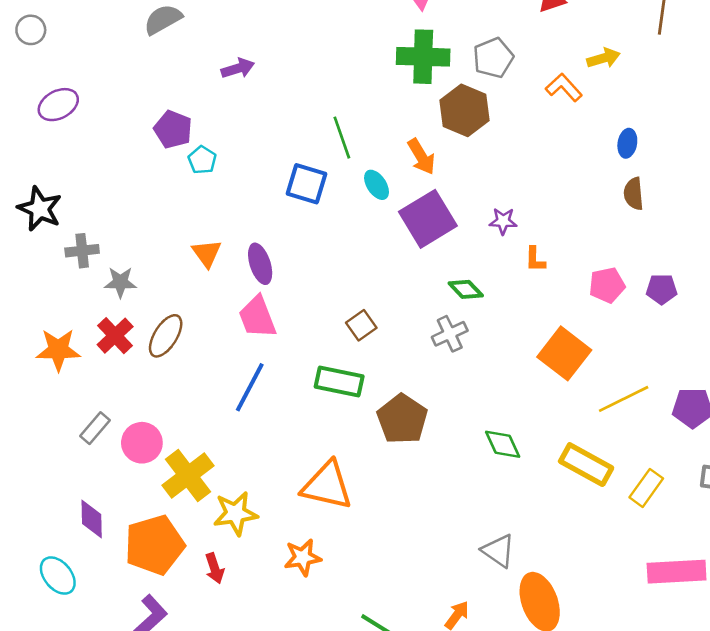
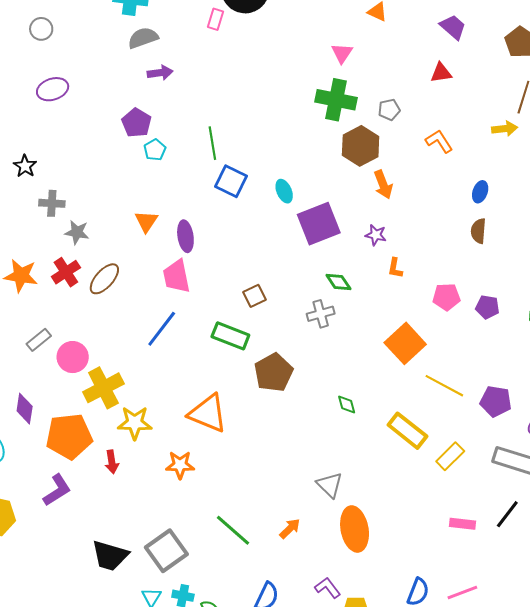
gray pentagon: (493, 58) -> (389, 110), size x0.7
yellow arrow: (604, 58) -> (505, 129), moved
purple arrow: (238, 68) -> (160, 73), moved
green line: (342, 138) -> (212, 143), moved
orange arrow: (421, 157) -> (383, 185), moved
black star: (40, 209) -> (25, 166), size x0.7
yellow line: (624, 399) -> (444, 386), turned 45
green diamond: (503, 444) -> (347, 405), size x0.7
pink rectangle: (677, 572) -> (462, 524), size x0.6

